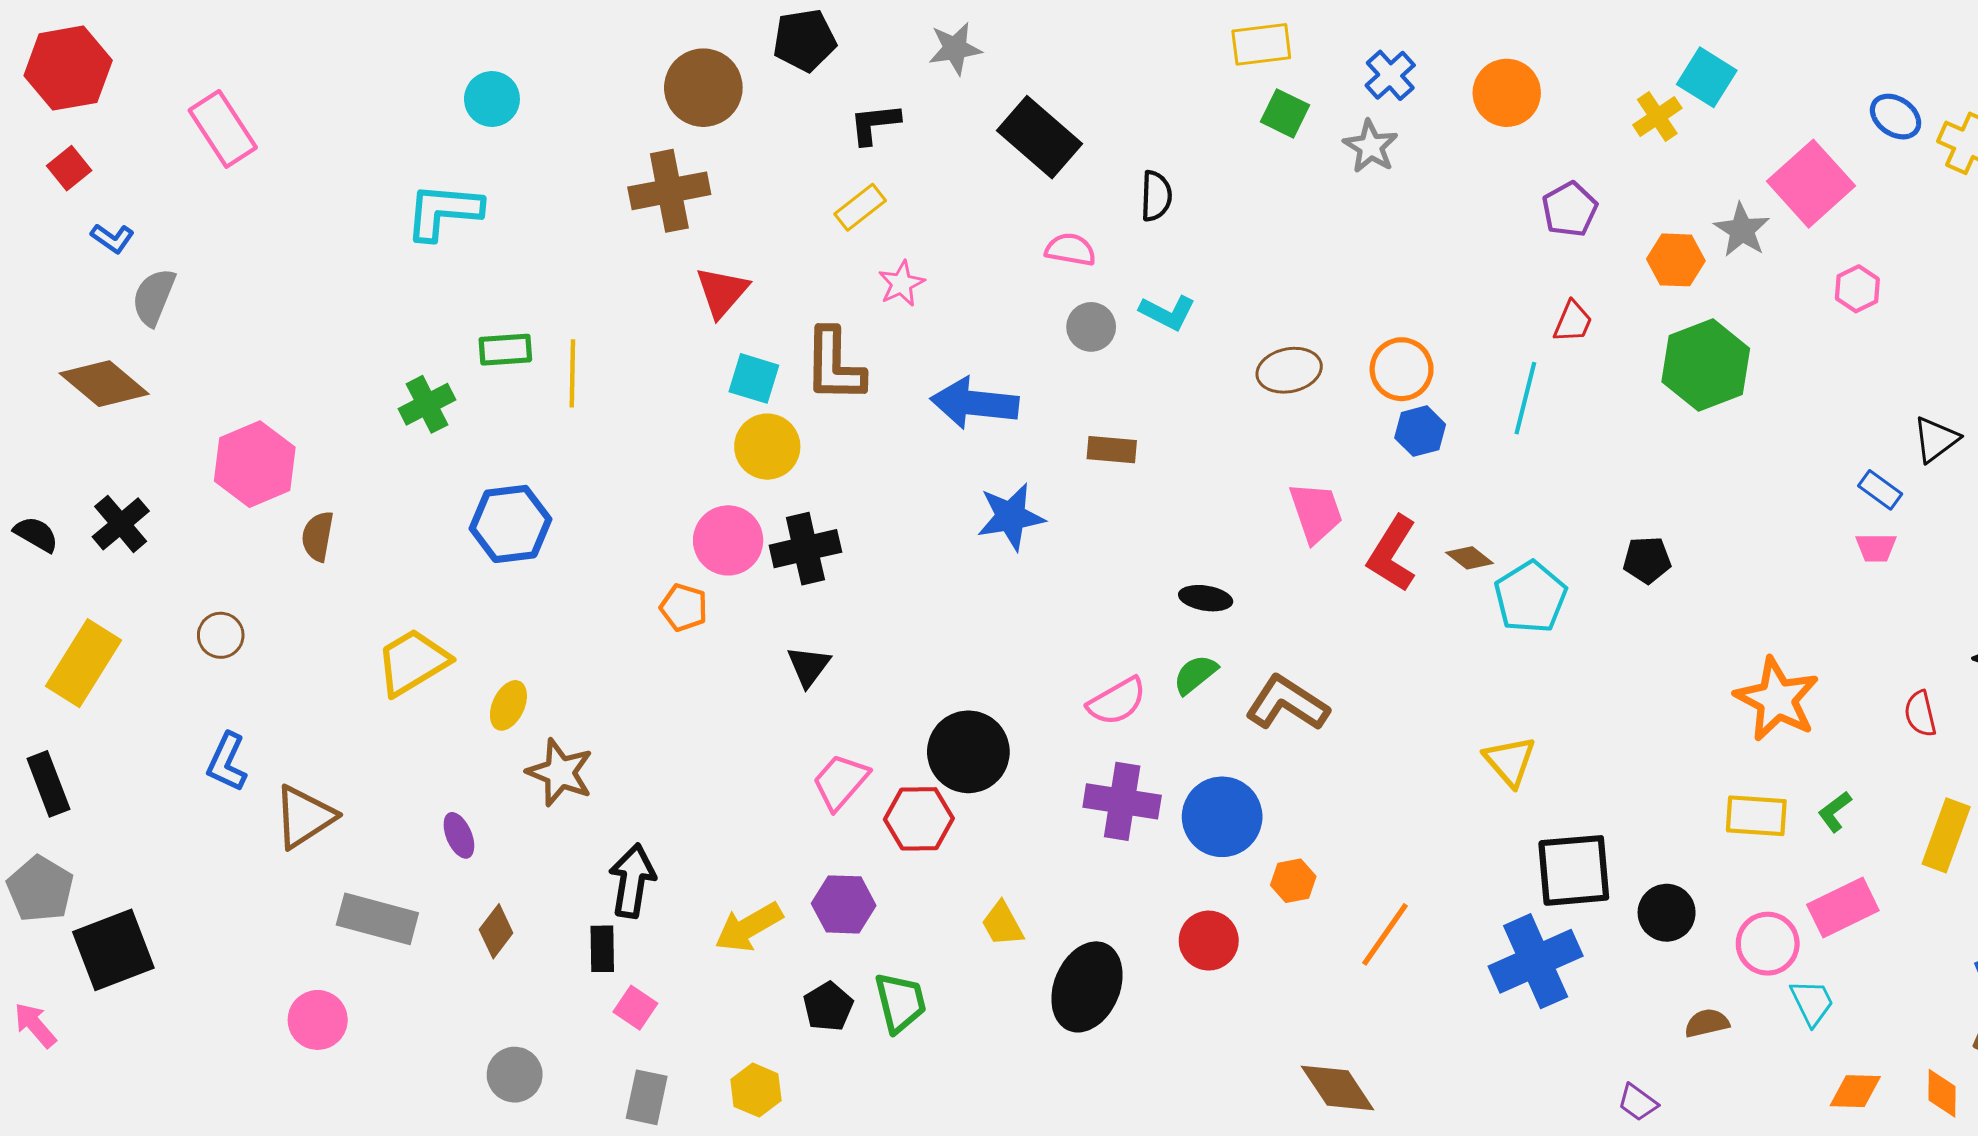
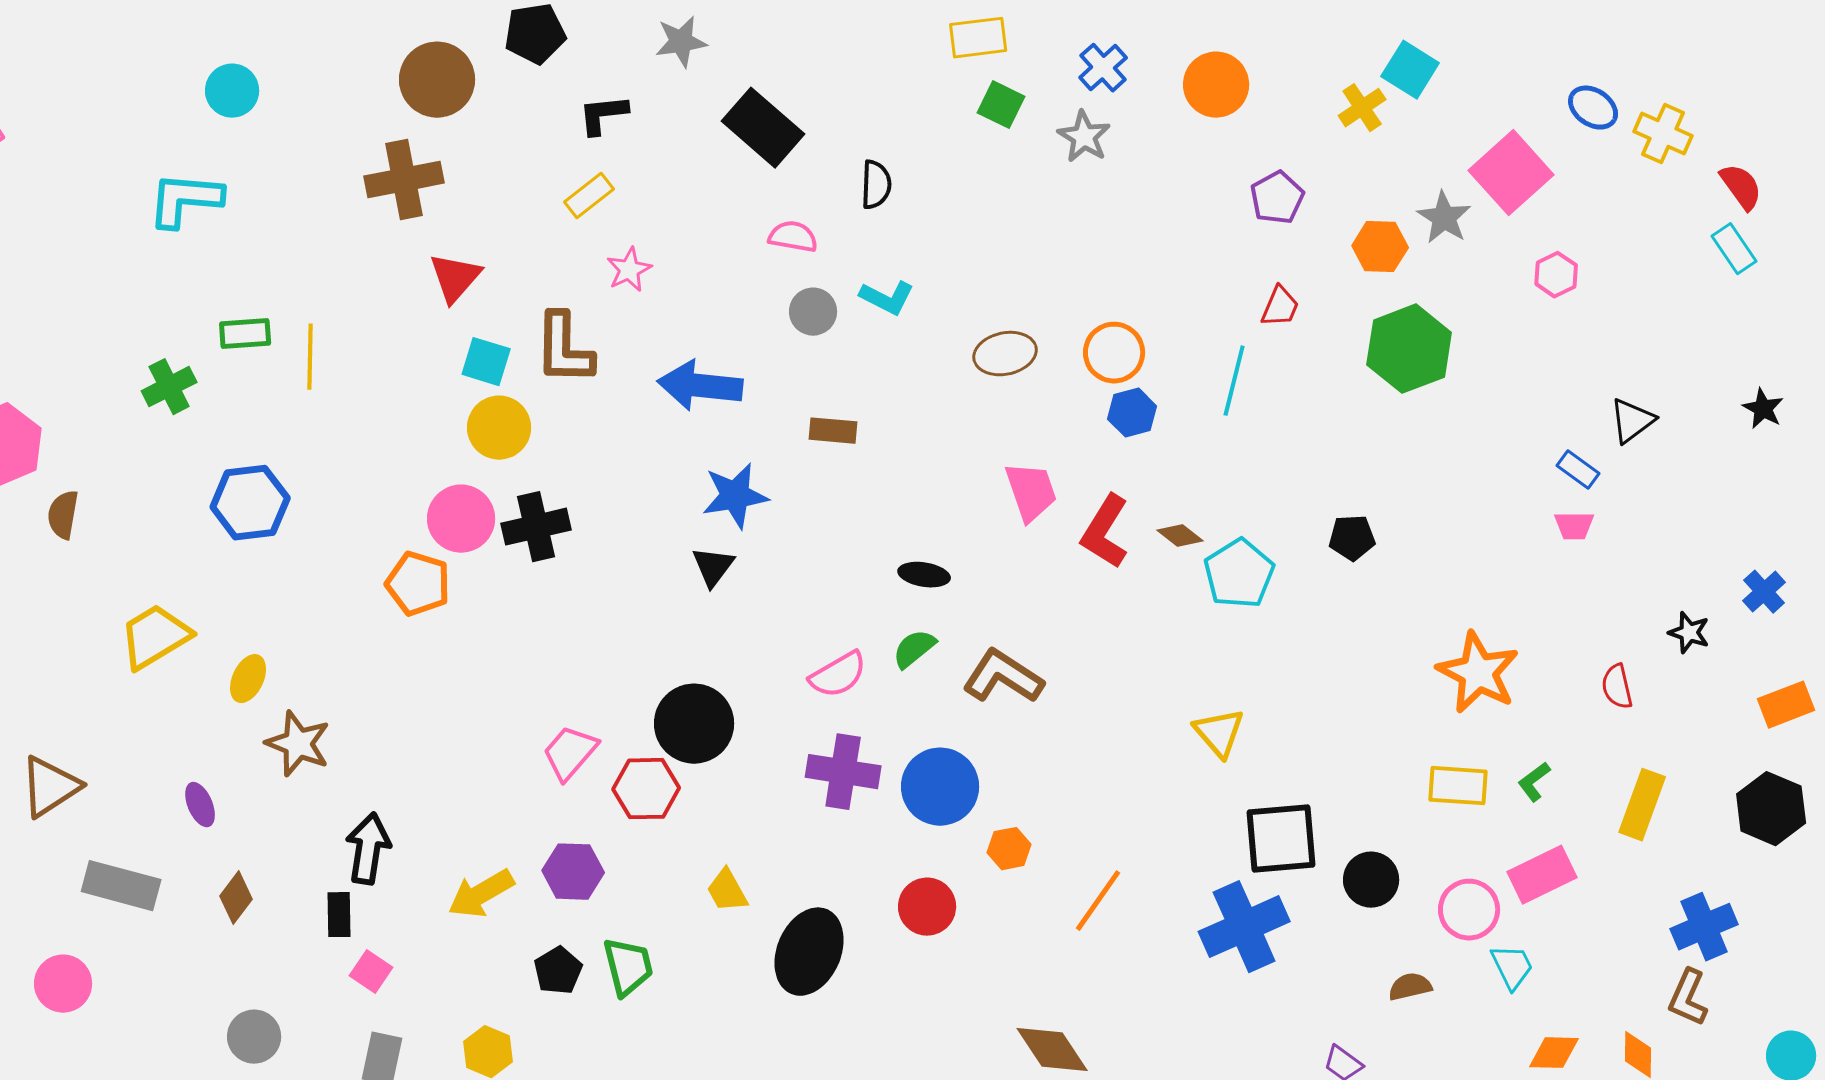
orange pentagon: (684, 607) -> (418, 584), size x1.4
black triangle: (809, 666) -> (713, 567), moved

